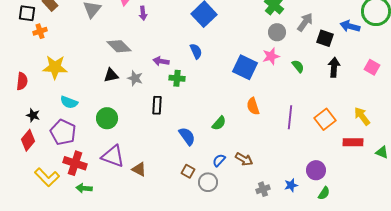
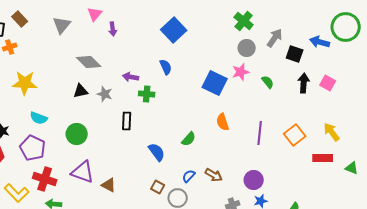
pink square: (372, 67) -> (328, 83), moved
purple circle: (316, 170) -> (254, 180), moved

